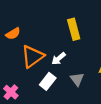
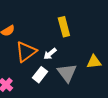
gray triangle: (77, 79) -> (67, 73), size x1.5

